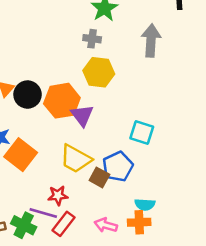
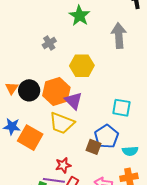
gray cross: (92, 39) -> (49, 43), moved, turned -32
yellow trapezoid: (76, 159) -> (62, 123), moved
cyan semicircle: (145, 204) -> (130, 151), moved

